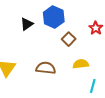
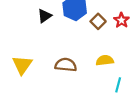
brown square: (69, 39) -> (98, 21), moved

